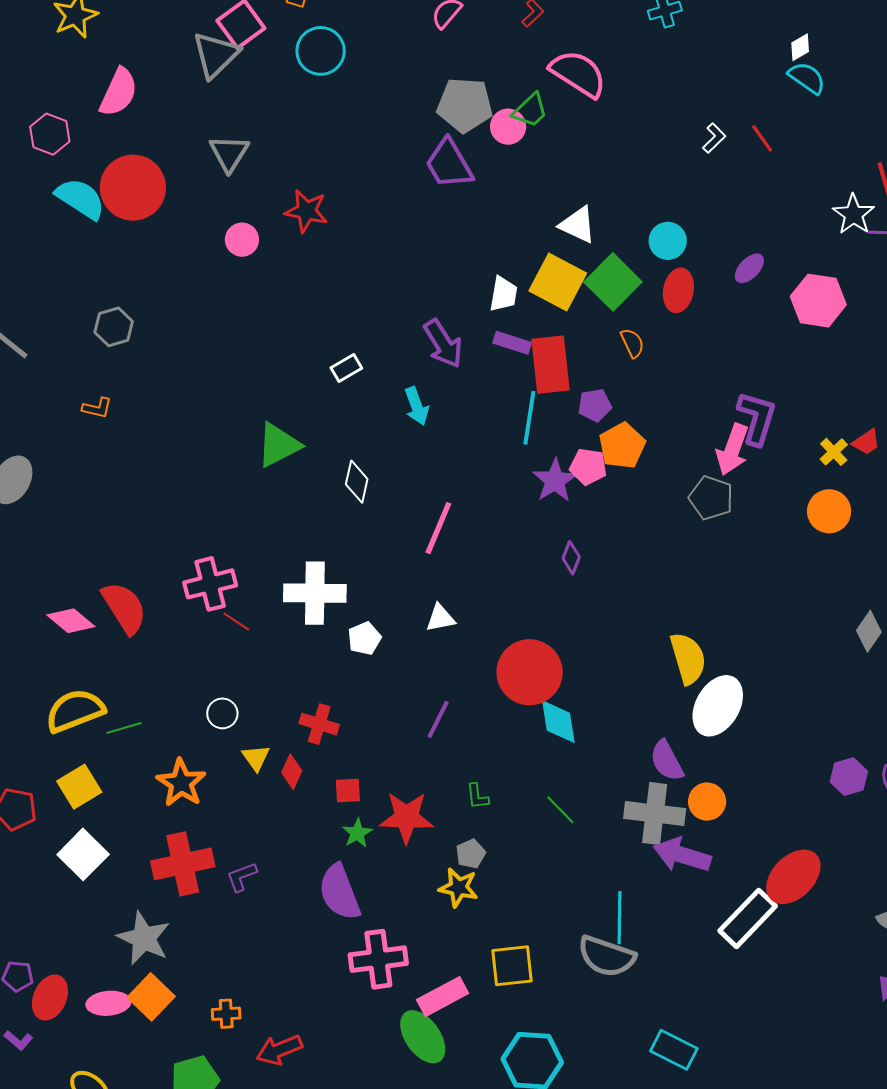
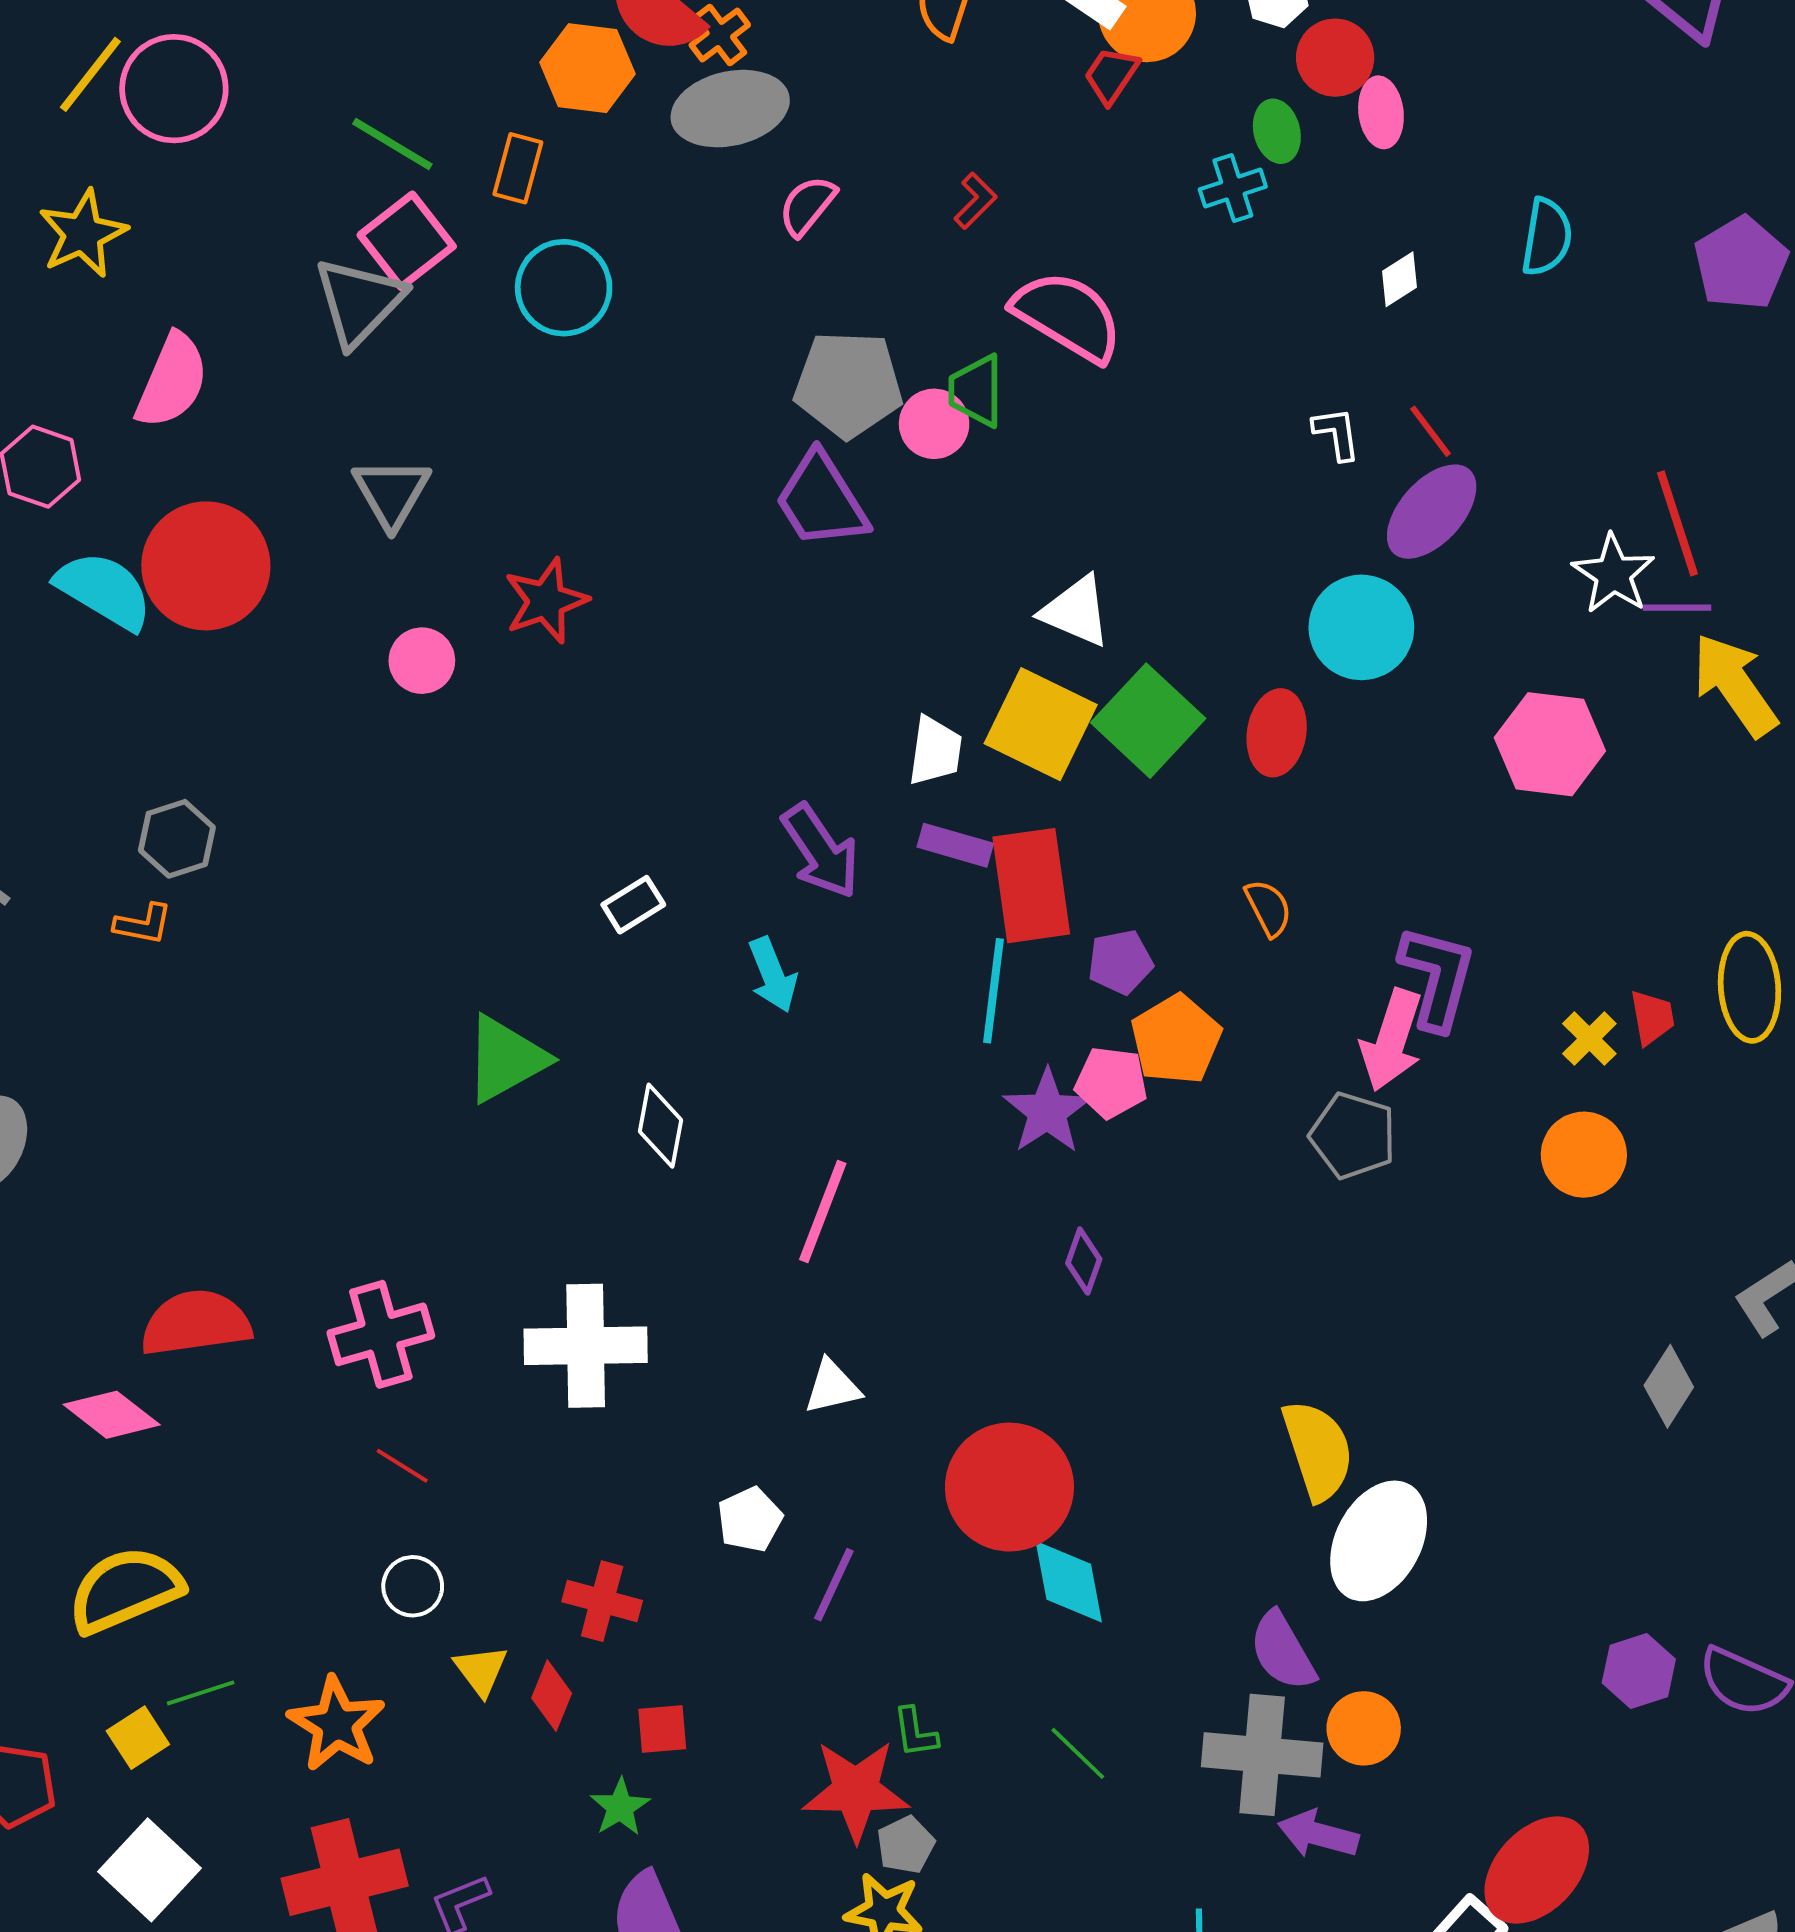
white diamond: (800, 47) -> (1400, 279), moved
cyan semicircle: (807, 78) -> (1547, 237), moved, turned 66
green trapezoid: (530, 110) -> (976, 391), turned 135
white L-shape: (714, 138) -> (1337, 434), turned -52
red star: (306, 211) -> (546, 601), turned -30
cyan circle: (668, 241) -> (1361, 627), moved, size x1.4
purple ellipse: (749, 268) -> (1432, 512), moved, size x1.6
orange semicircle: (632, 343) -> (1268, 908), moved
orange L-shape: (97, 408) -> (143, 924), moved
red trapezoid: (866, 442) -> (1652, 1017), turned -64
red semicircle: (124, 608) -> (196, 1323), moved, turned -64
red line: (236, 622) -> (402, 1466), moved
white pentagon: (364, 638) -> (750, 1520), moved
green line: (124, 728) -> (201, 1693), moved
yellow square: (79, 787) -> (138, 1738), size x0.7
red star: (406, 817) -> (856, 1790), moved
green star: (357, 833) -> (620, 1807), moved
purple arrow: (682, 855) -> (1318, 1834), size x0.7

